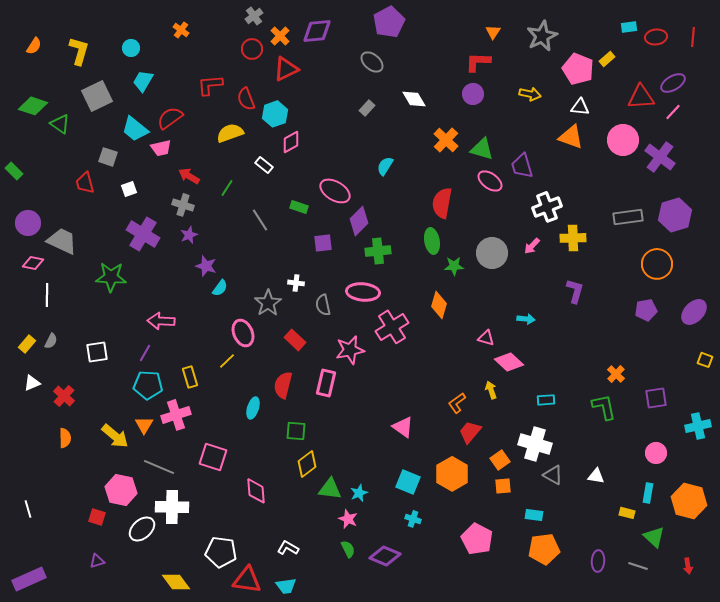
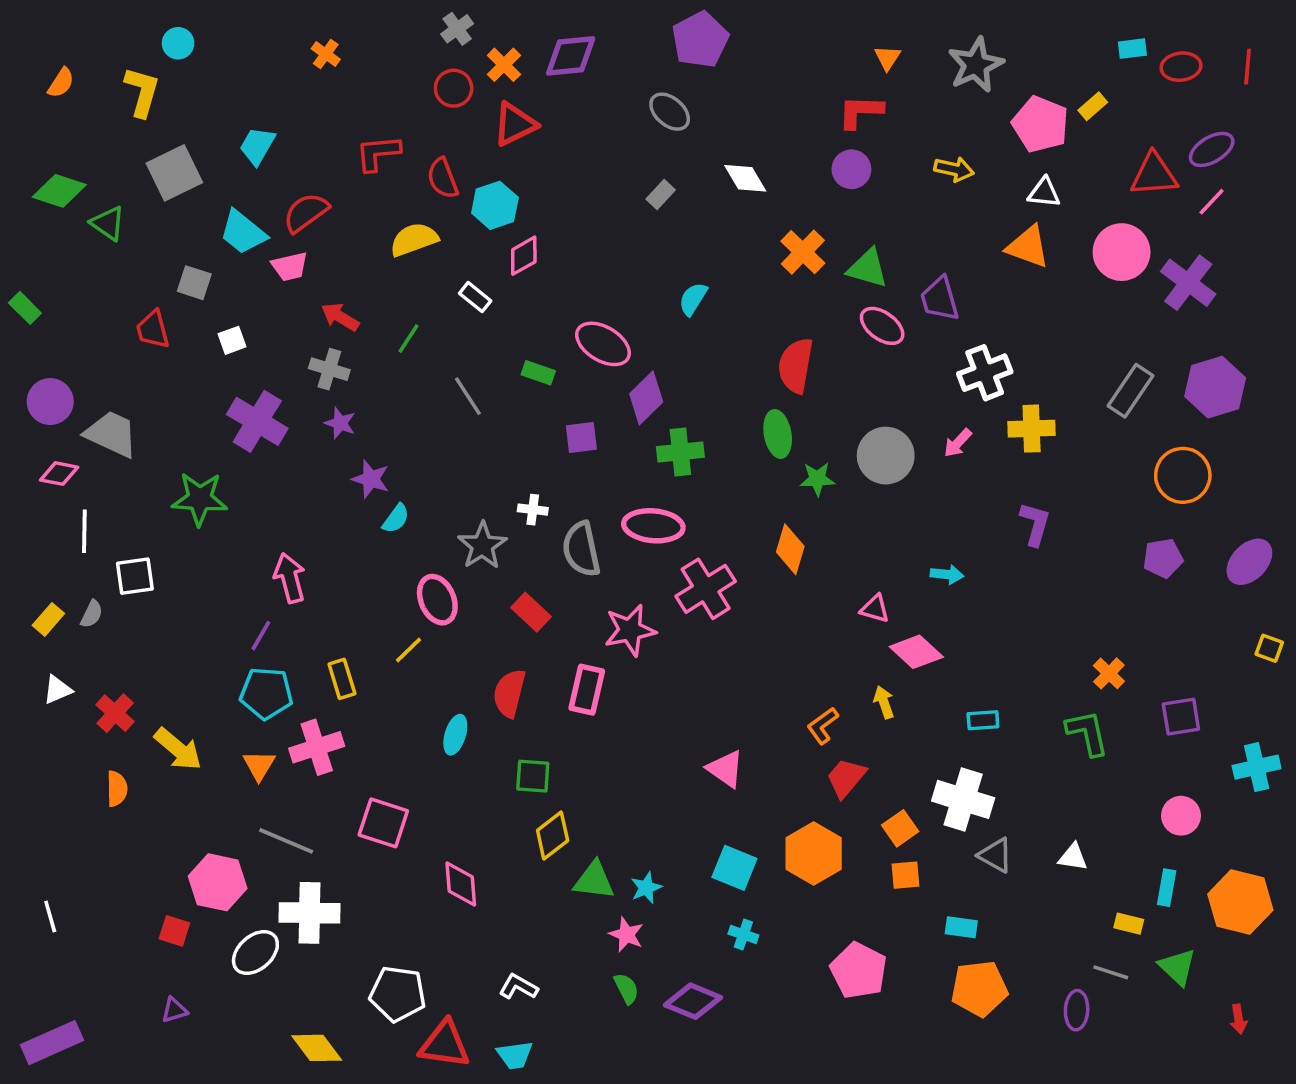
cyan circle: (131, 48) -> (178, 43), moved
gray rectangle: (628, 217) -> (1131, 391), turned -48
purple star: (189, 235) -> (340, 423), turned -30
gray semicircle: (323, 305) -> (581, 549), size x1.4
pink arrow: (161, 321) -> (290, 578), turned 72
white square: (97, 352) -> (135, 576), moved
yellow arrow: (115, 436) -> (178, 749), moved
gray line: (638, 566) -> (1111, 972), moved

